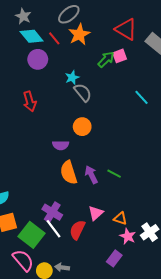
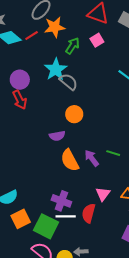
orange star: (79, 34) -> (55, 27), turned 30
red line: (54, 38) -> (32, 35), turned -72
purple circle: (38, 59) -> (20, 80), moved
green arrow: (106, 59) -> (72, 46), moved
cyan star: (72, 78) -> (56, 69), size x1.6
white line: (54, 229) -> (66, 216), turned -42

